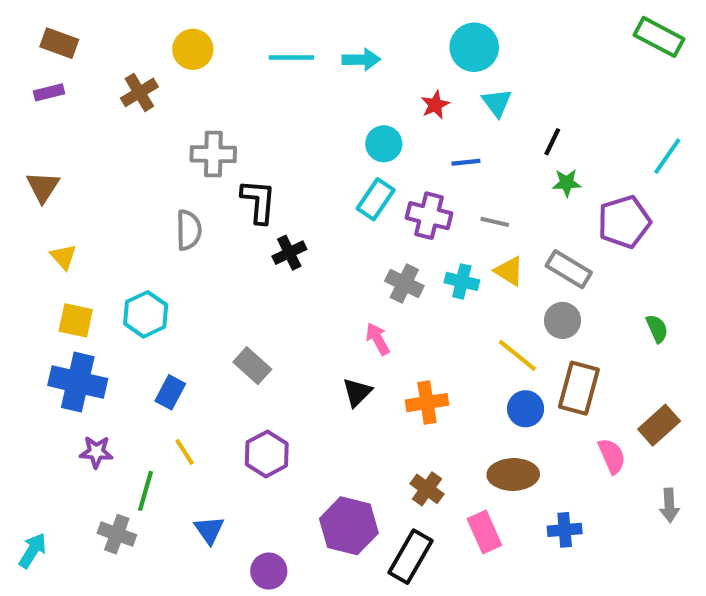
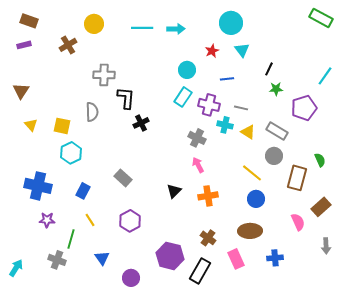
cyan cross: (462, 281) -> (225, 125), moved
yellow square: (76, 320) -> (62, 126), moved
pink arrow: (378, 339) -> (198, 165), moved
brown rectangle: (579, 388) -> (297, 178), moved

